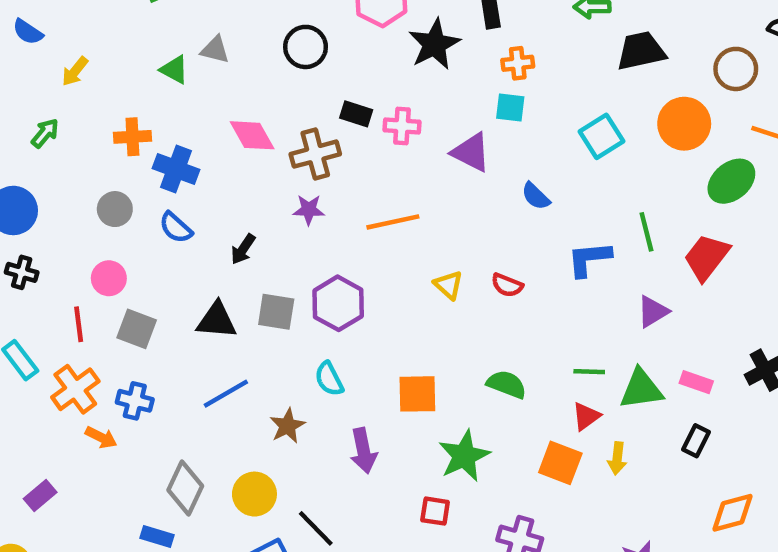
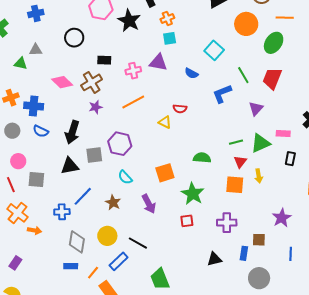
pink cross: (402, 126) -> (133, 71), moved
cyan square: (601, 136) -> (214, 50), moved
black arrow: (243, 249) -> (72, 132), size x1.6
red semicircle: (507, 285) -> (180, 109), moved
blue cross: (135, 401) -> (62, 212), moved

